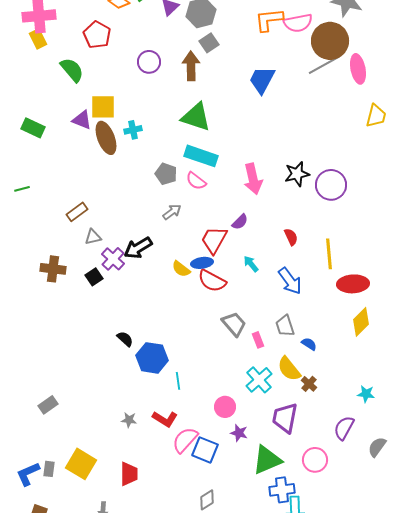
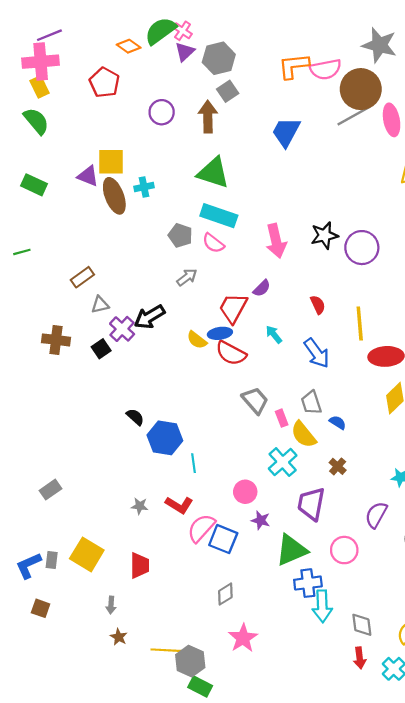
green semicircle: (72, 70) -> (36, 121), moved
yellow semicircle: (289, 369) -> (304, 435), moved

